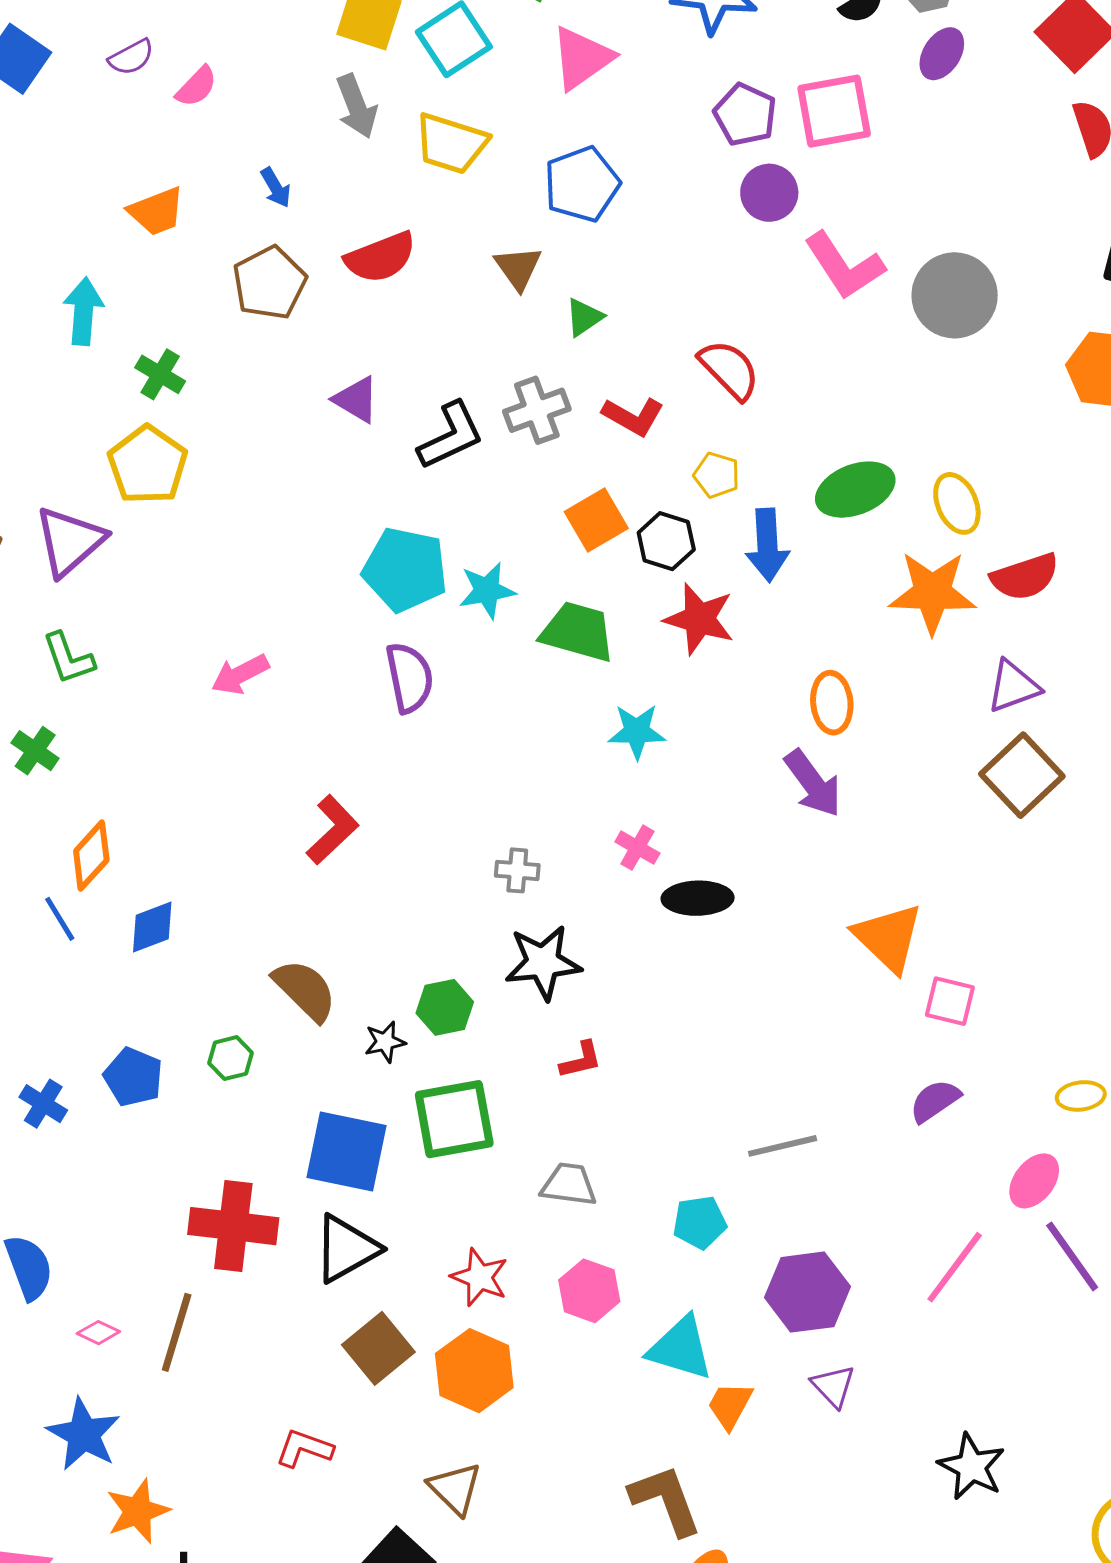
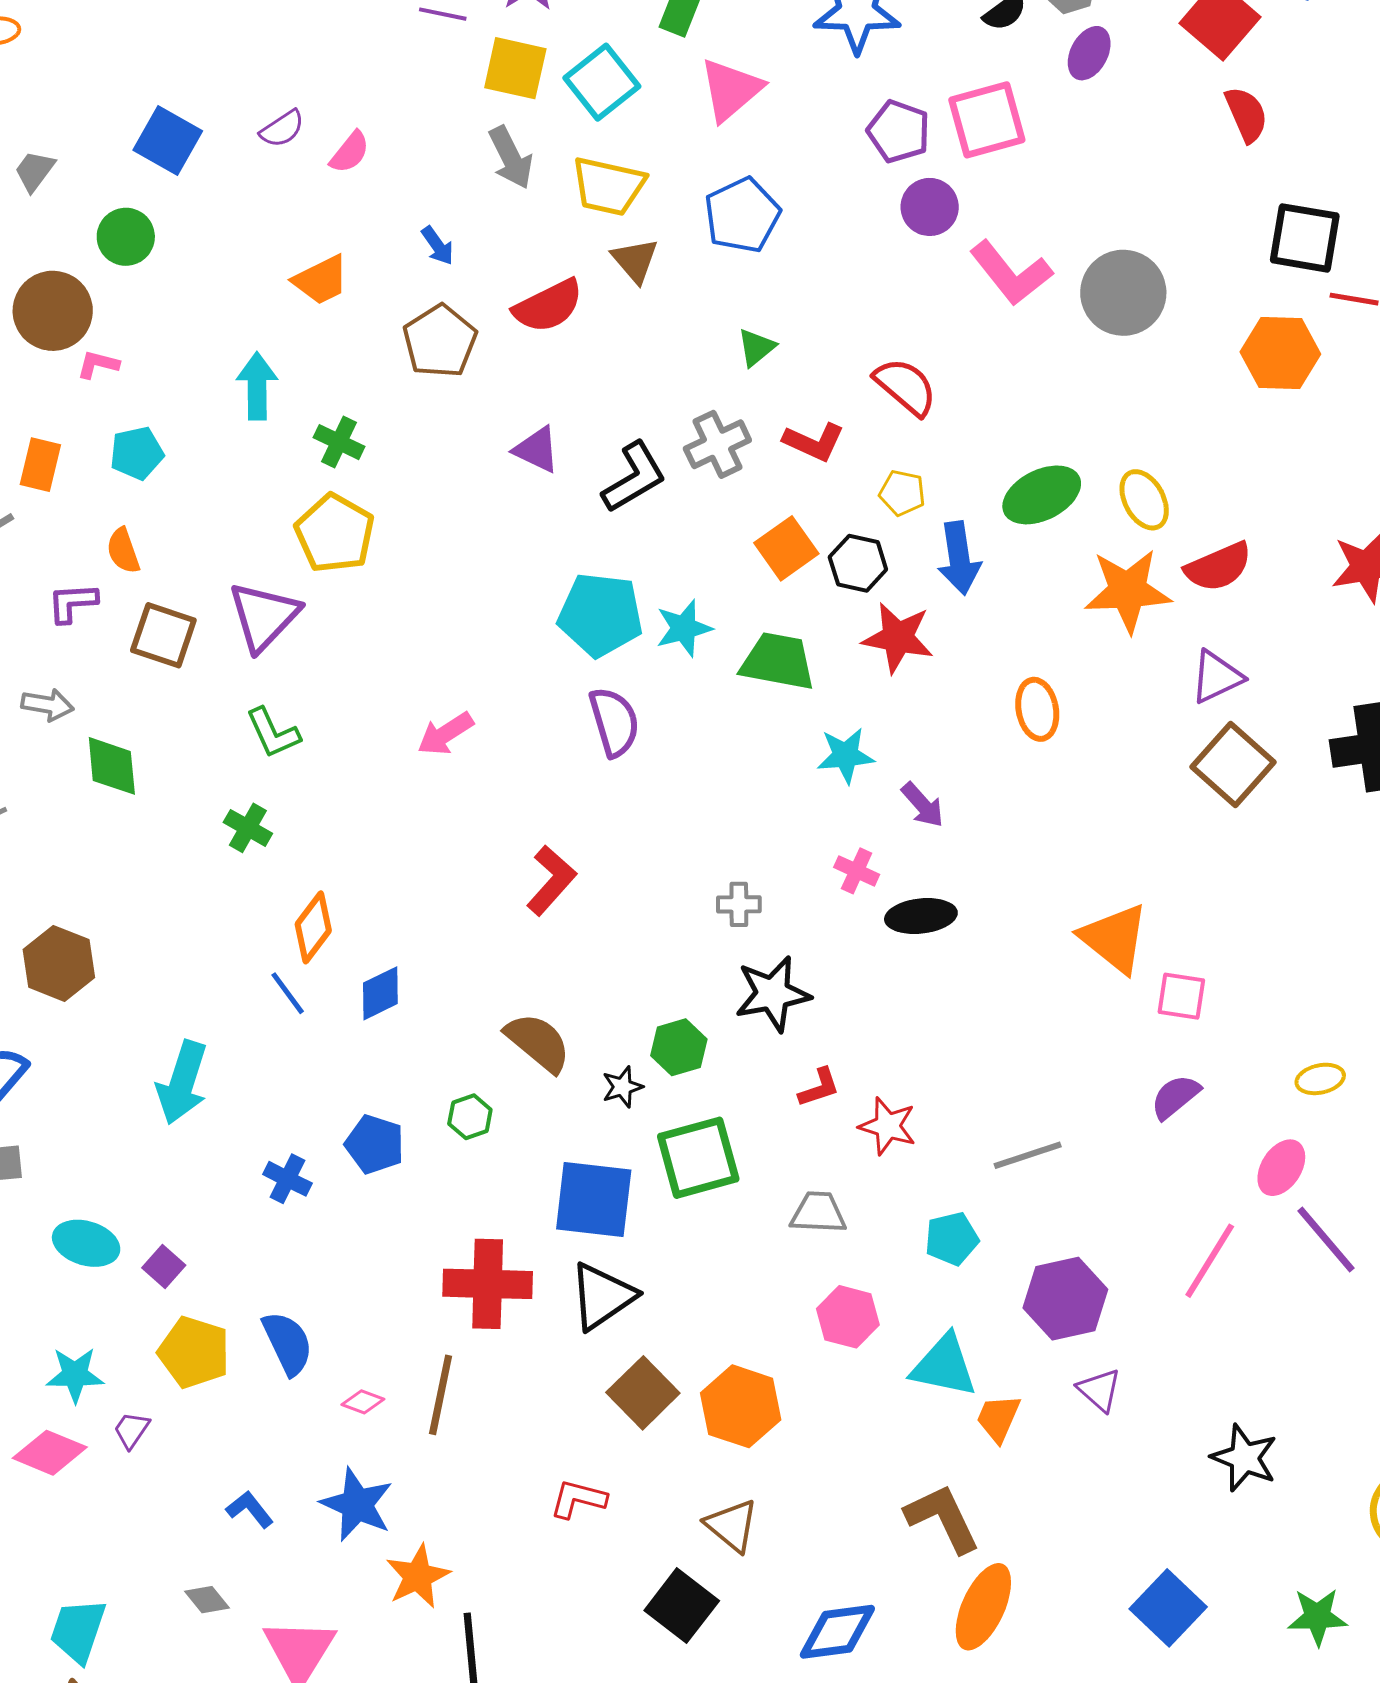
brown triangle: (518, 268) -> (635, 260), moved
purple arrow: (813, 783) -> (923, 805), moved, size x0.7
red star: (480, 1277) -> (888, 1126), moved

